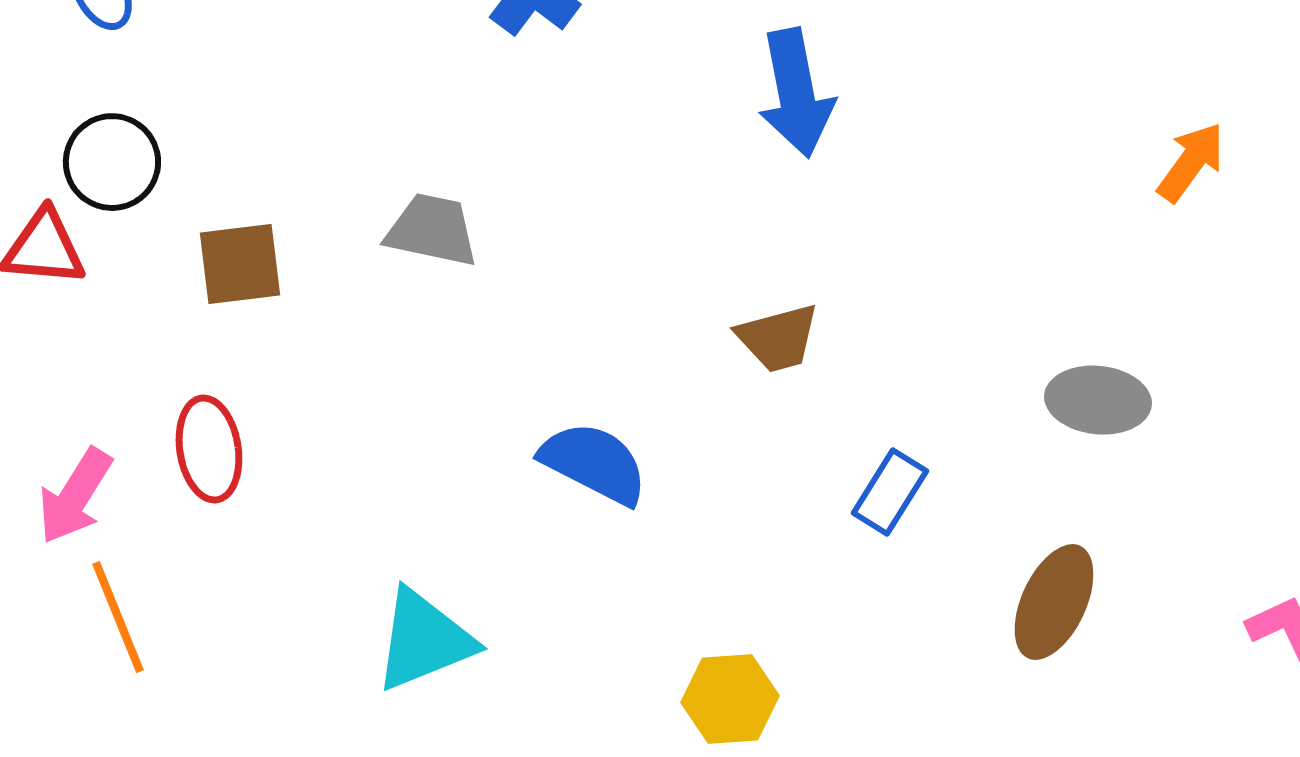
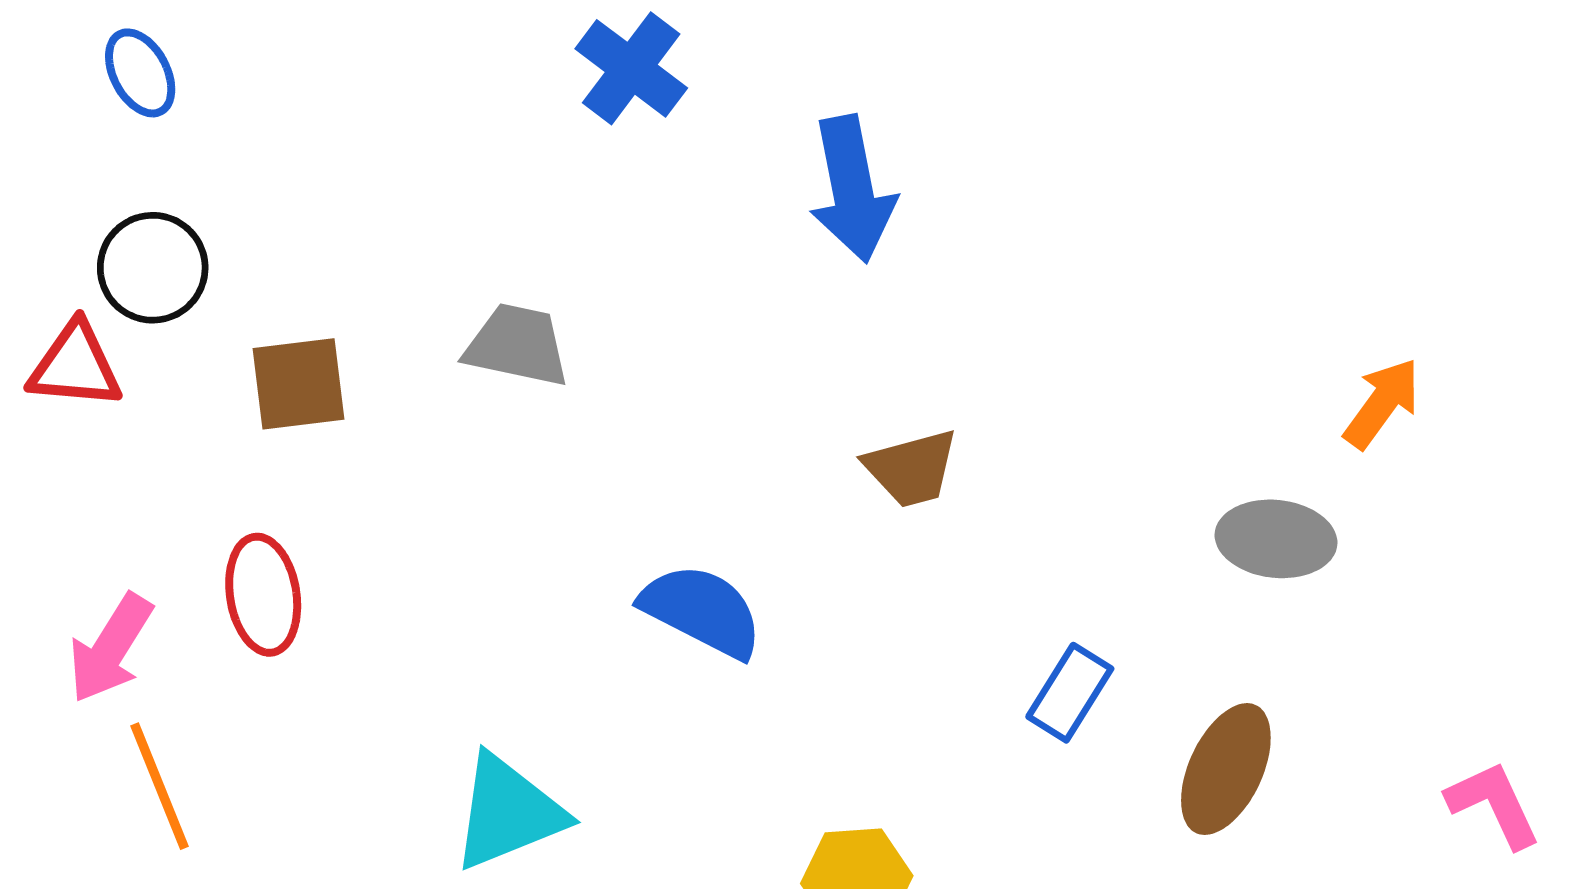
blue arrow: (796, 93) -> (852, 189), moved
orange arrow: (1191, 162) -> (1382, 403), moved
blue rectangle: (890, 492) -> (1070, 693), moved

